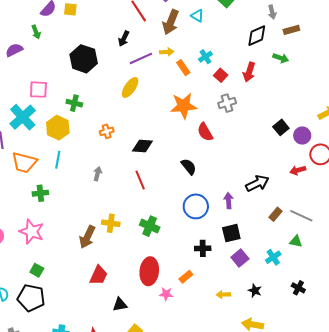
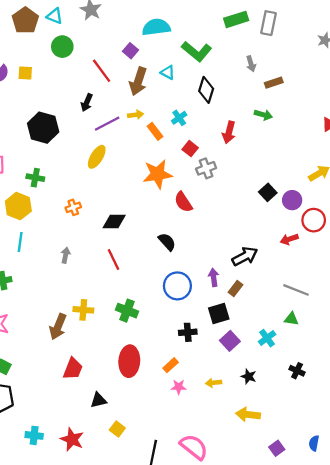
black diamond: (257, 36) -> (206, 90), moved, turned -45
red square: (221, 75) -> (190, 149), moved
brown rectangle: (275, 214) -> (236, 288), moved
pink star: (166, 294) -> (179, 387), moved

